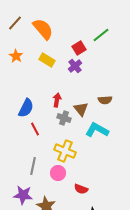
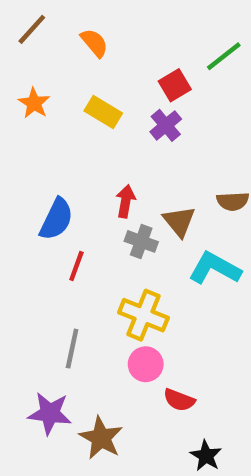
orange semicircle: (43, 29) -> (94, 43), size x0.6
red line: (35, 129) -> (76, 266), turned 48
pink circle: (58, 173) -> (146, 364), moved

